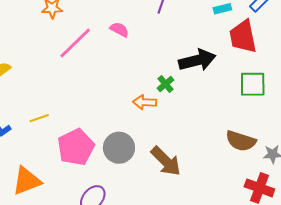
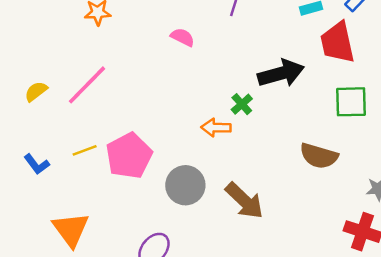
pink line: (75, 43) -> (87, 85), moved
brown semicircle: (241, 141) -> (319, 156), moved
pink pentagon: (76, 147) -> (129, 156), moved
orange triangle: (27, 181) -> (71, 229), turned -44

